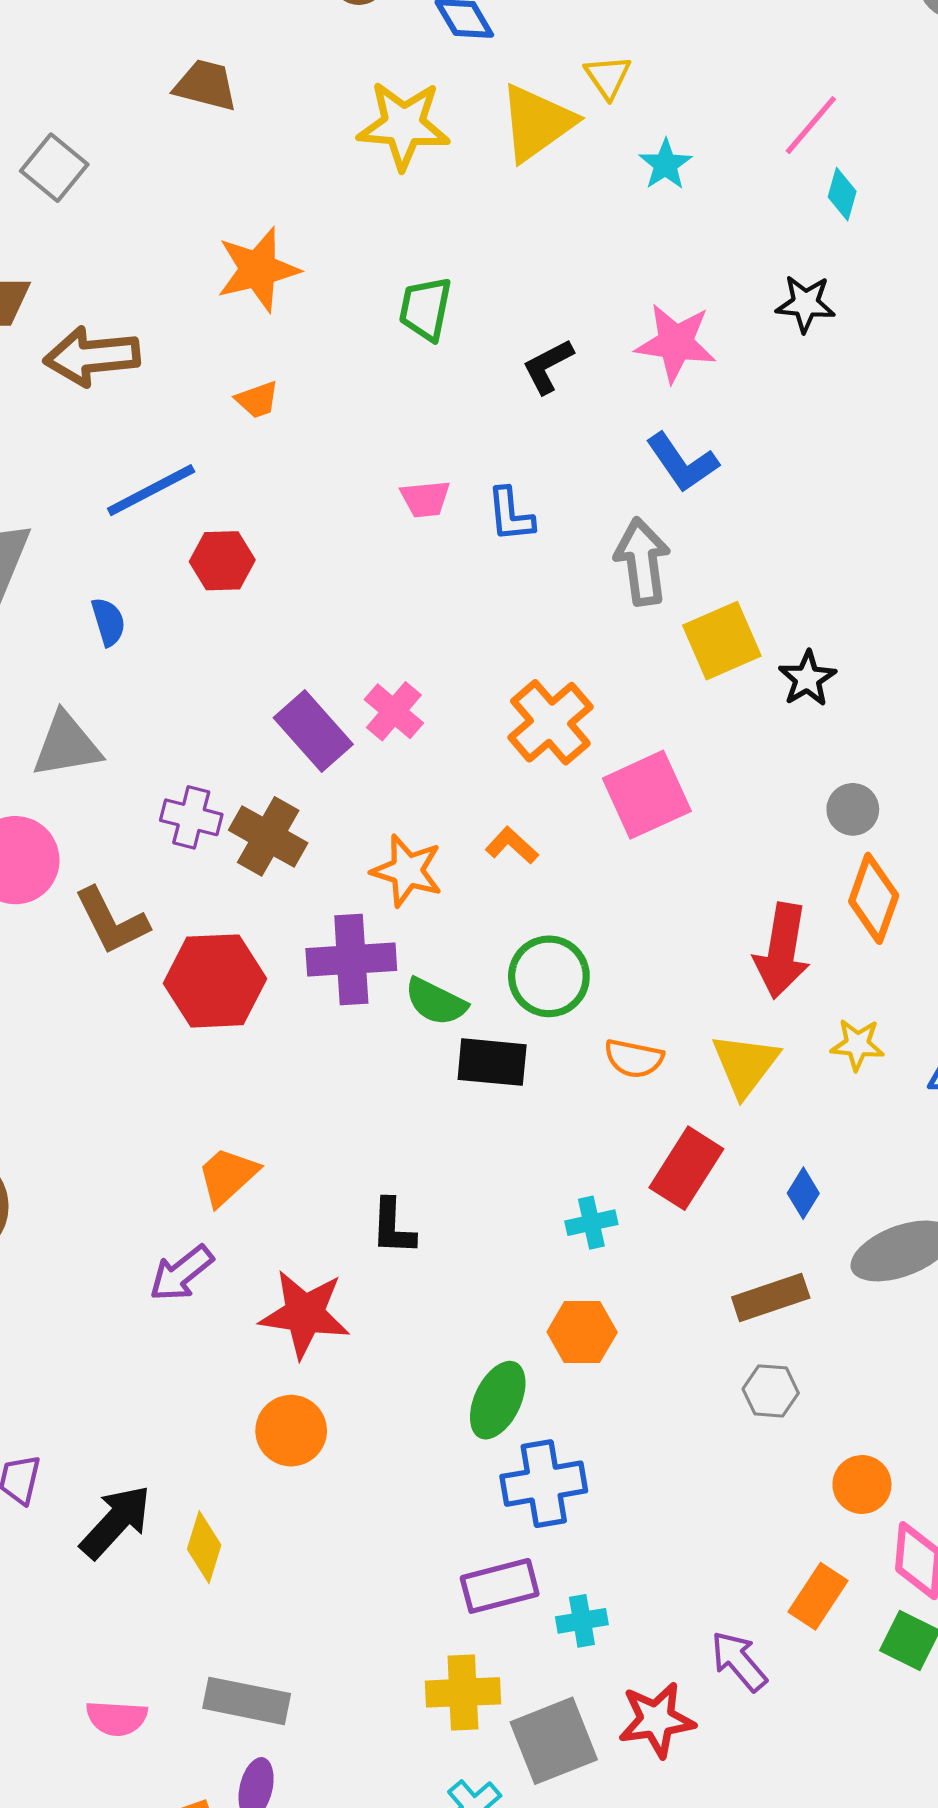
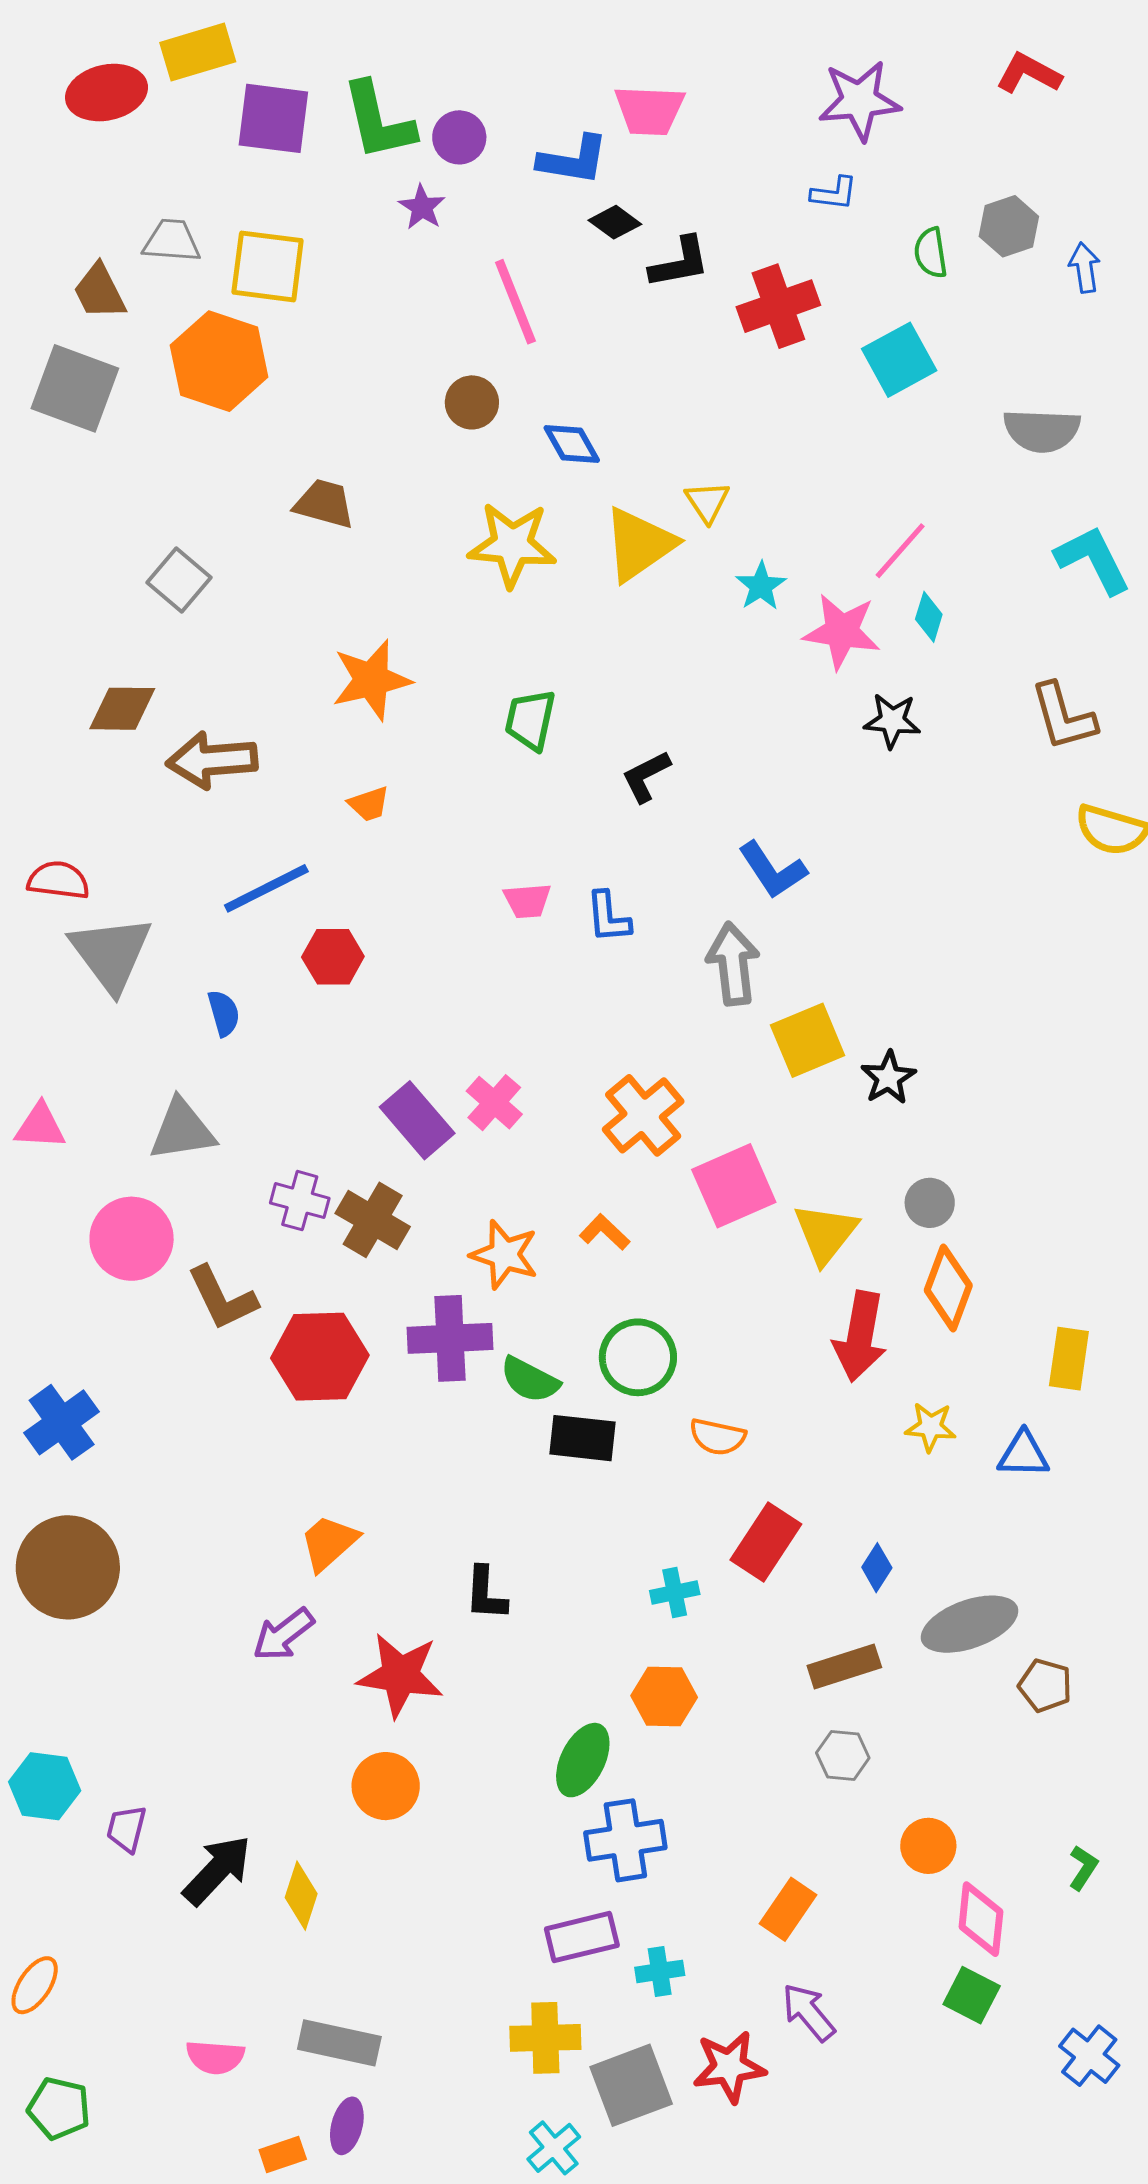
pink star: (676, 343) -> (842, 631), moved
yellow triangle: (745, 1065) -> (826, 1233), moved
orange rectangle: (818, 1596) -> (788, 1909), moved

